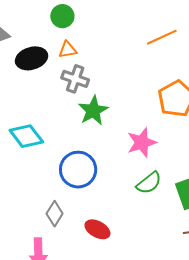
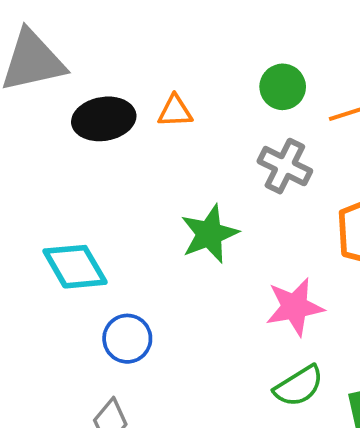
green circle: (62, 16) -> (283, 87), moved
gray cross: (75, 79) -> (285, 166), moved
blue circle: (78, 170) -> (127, 339), moved, size x0.7

